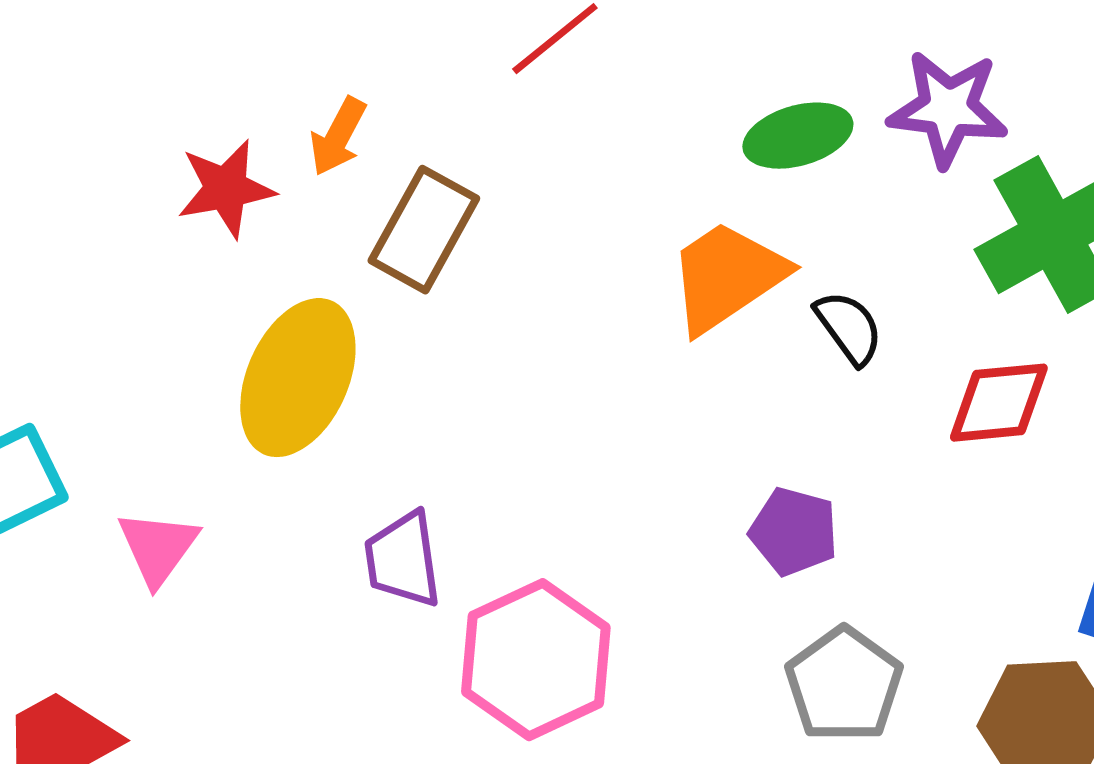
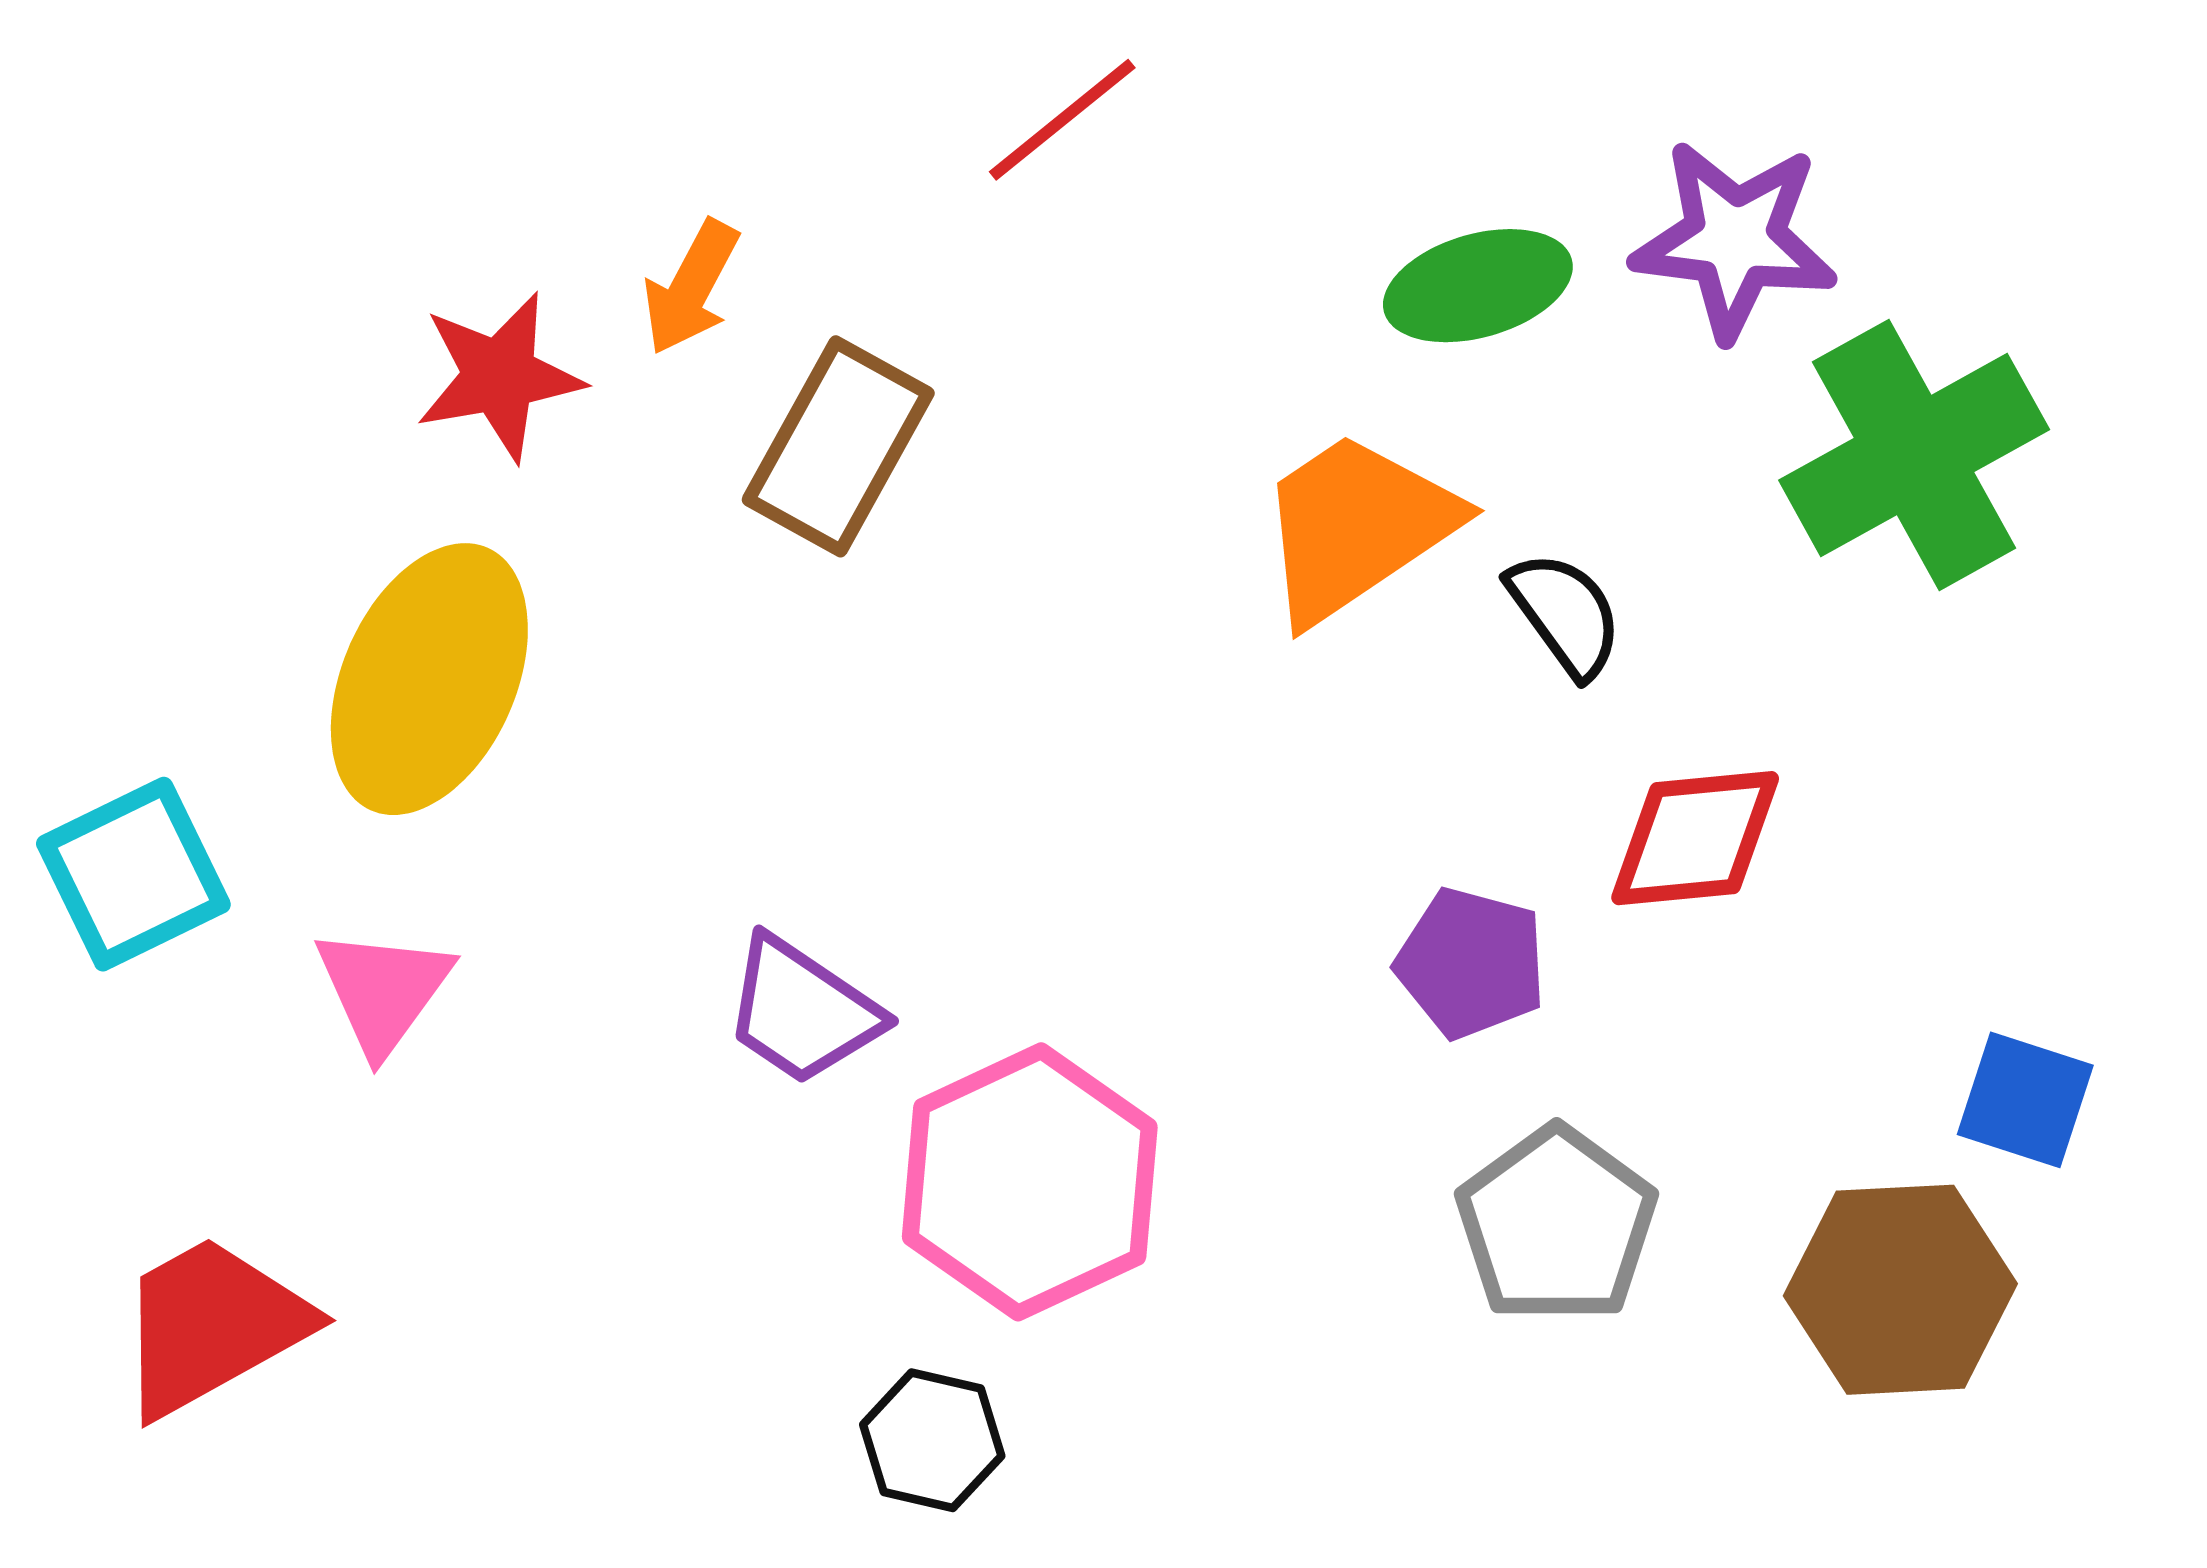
yellow ellipse: (298, 378) -> (429, 679), moved
red diamond: (999, 403) -> (1695, 838), moved
purple trapezoid: (403, 560) -> (802, 1011), turned -48

